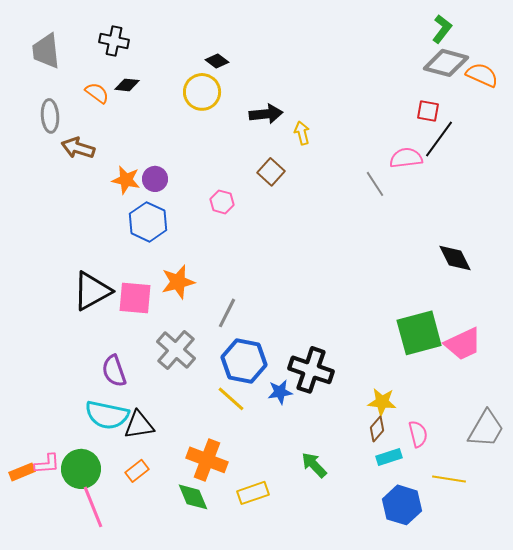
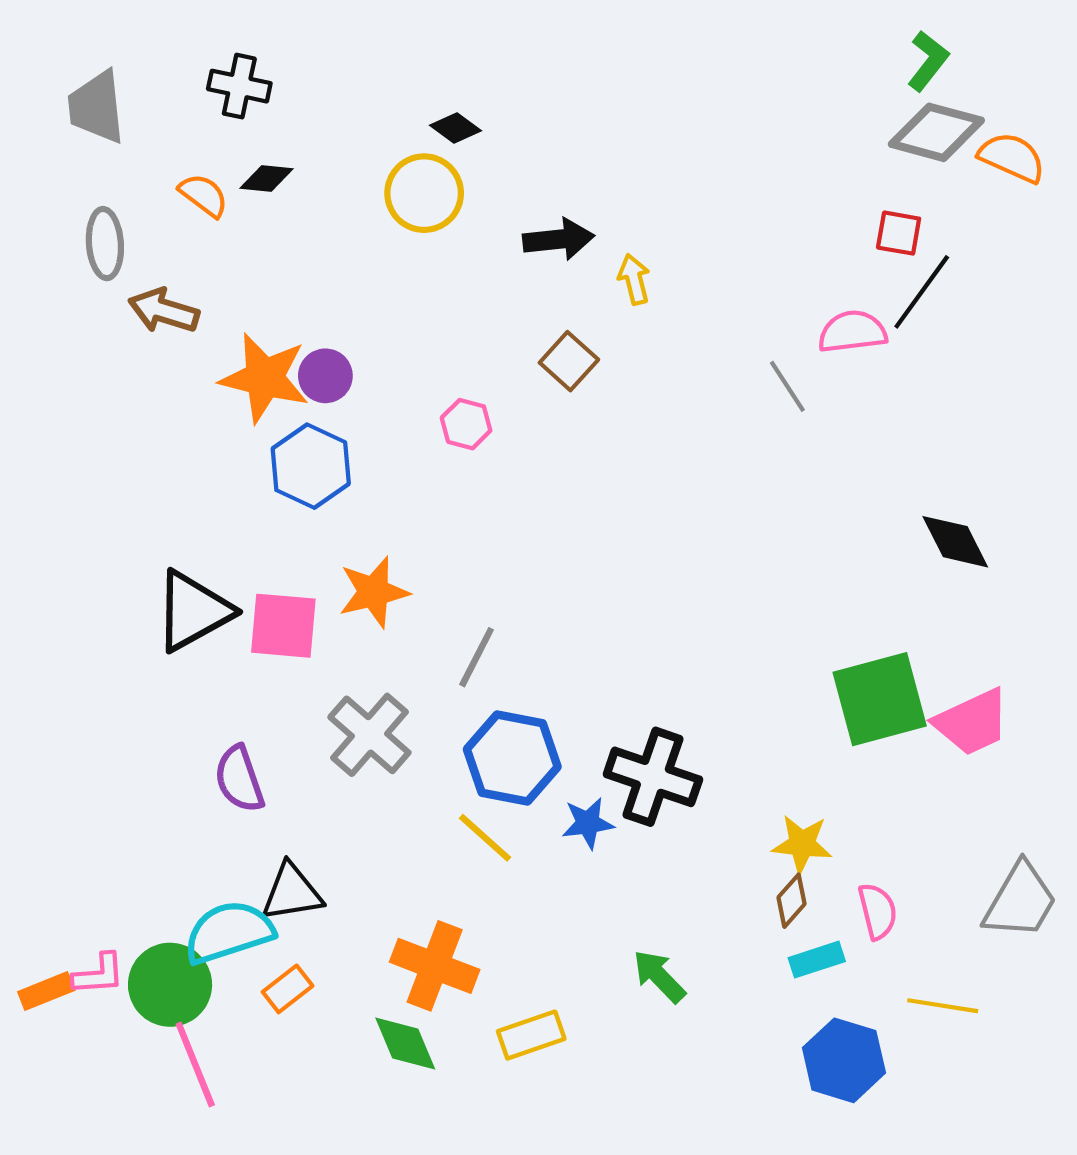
orange star: (126, 180) -> (265, 378), size x1.5
cyan semicircle: (107, 415) -> (229, 932), moved, turned 150

